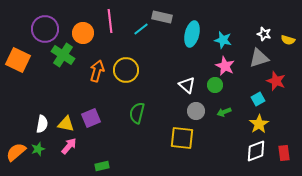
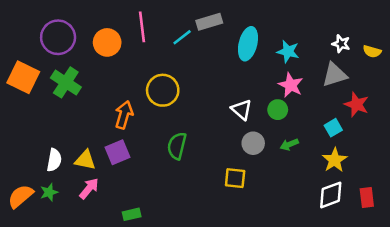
gray rectangle: (162, 17) -> (209, 22), turned -30
green cross: (63, 55) -> (66, 82), moved
orange arrow: (97, 71) -> (124, 115), moved
yellow square: (182, 138) -> (235, 178), size x0.7

